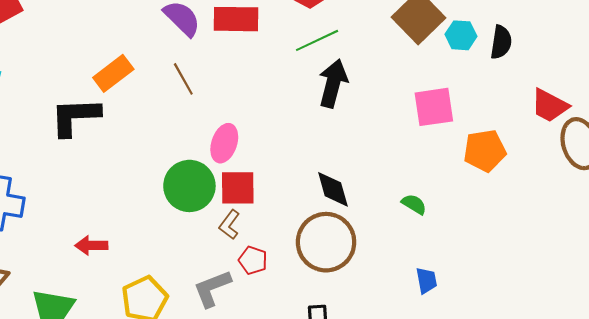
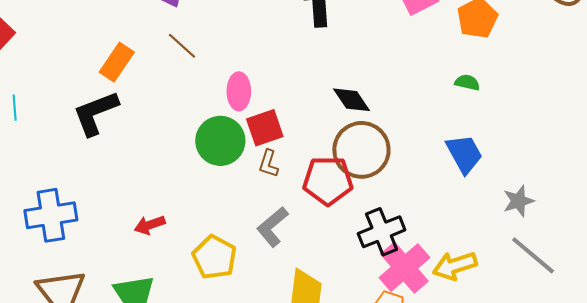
green semicircle: (414, 204) -> (467, 83), moved
red pentagon: (253, 260) -> (328, 181), moved, size x1.8
blue trapezoid: (426, 281) -> (464, 154), size x1.6

